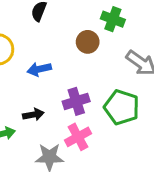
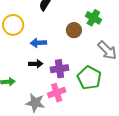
black arrow: (33, 115) -> (36, 64), moved

